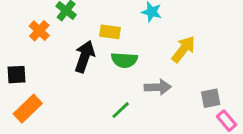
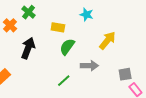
black arrow: (85, 56) -> (28, 48), moved
green semicircle: (124, 60) -> (67, 47), turned 120

